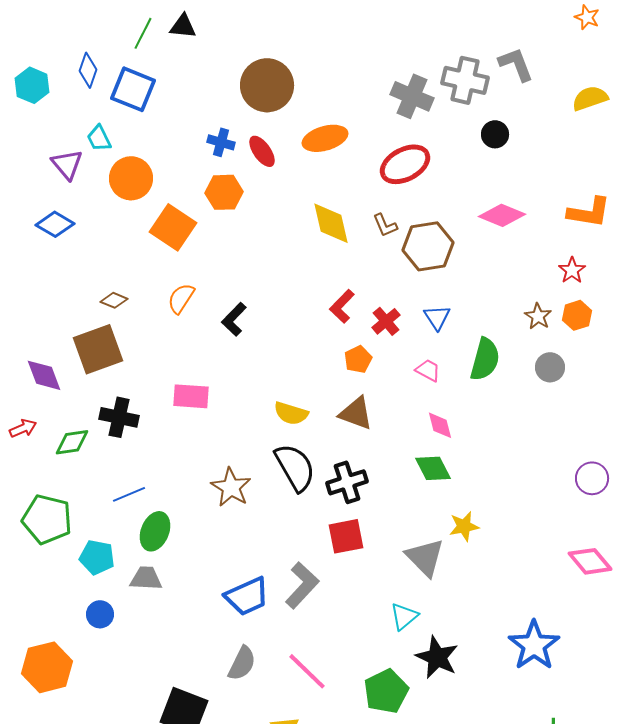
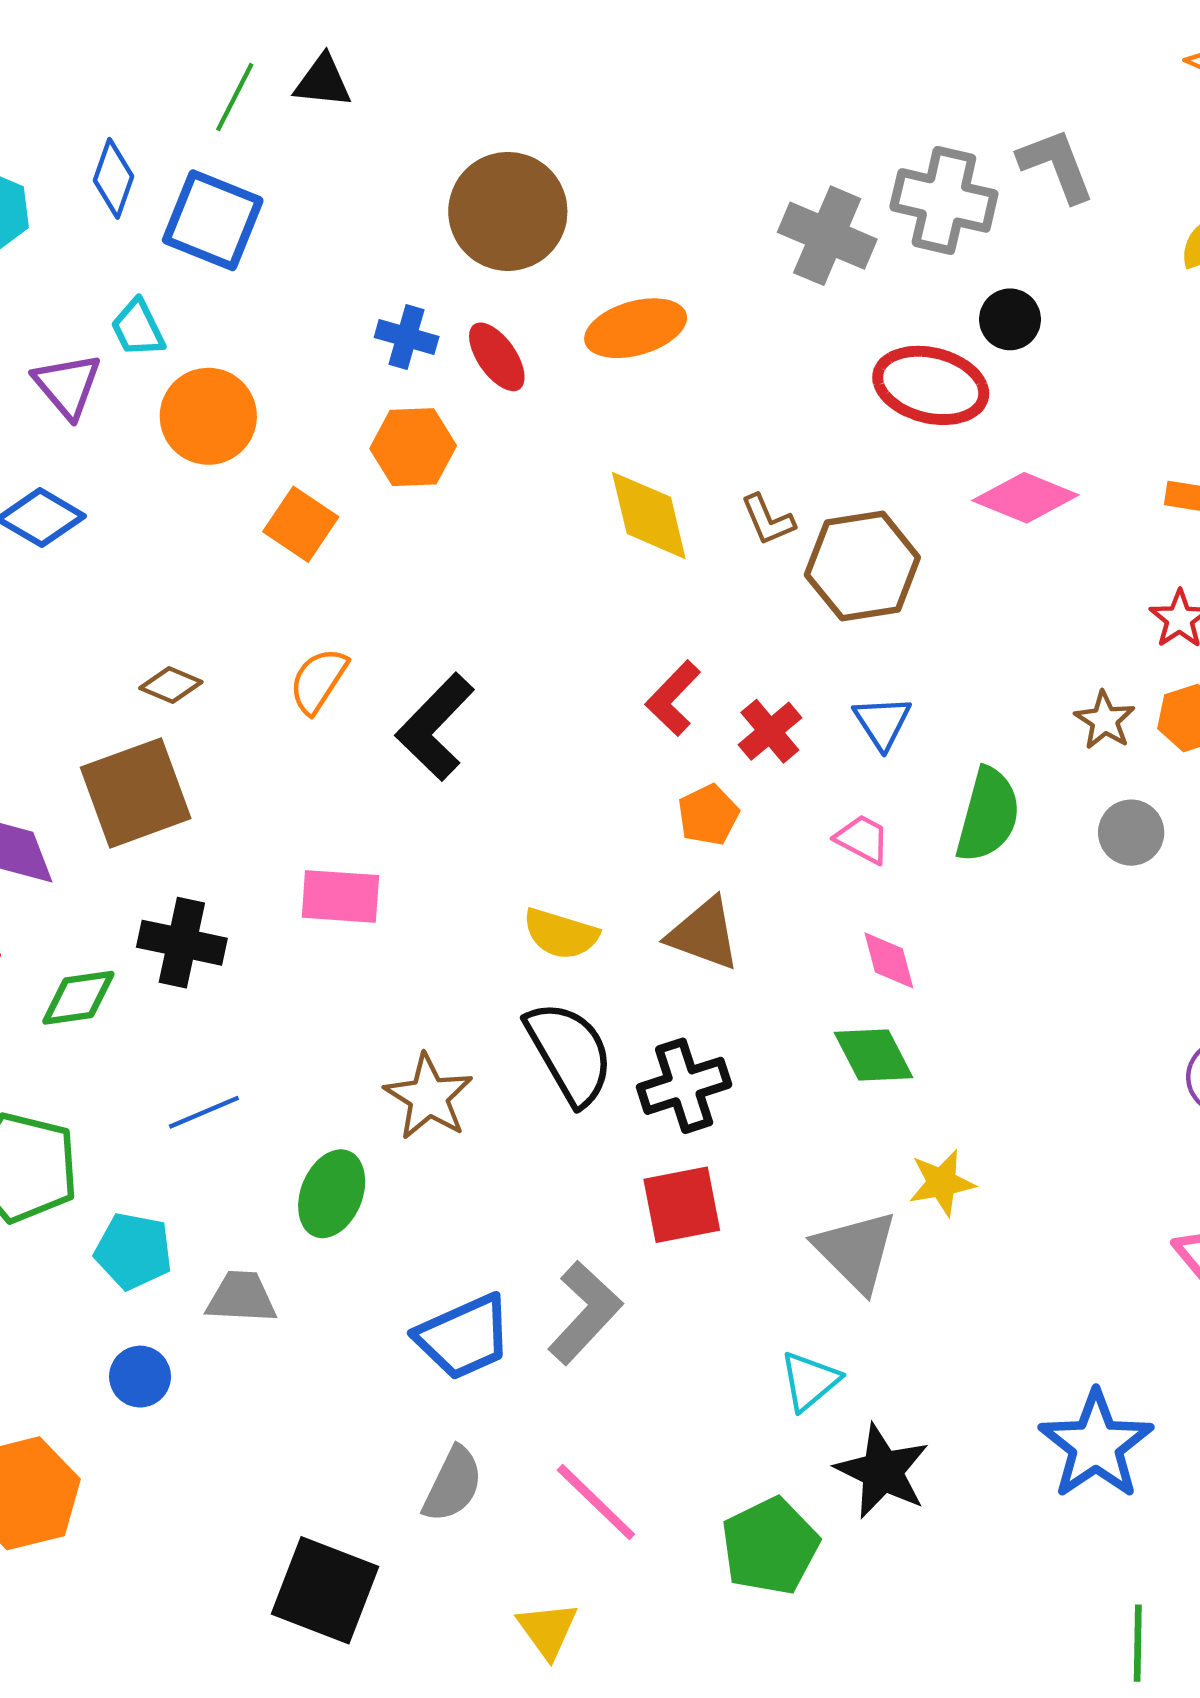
red ellipse: (405, 164) -> (931, 385), moved, turned 42
orange square: (173, 227) -> (301, 524), size x0.7
black L-shape: (234, 319) -> (435, 727), size x1.4
green ellipse: (155, 531) -> (332, 1194), moved

